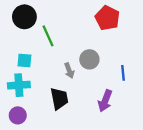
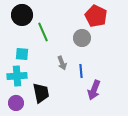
gray circle: (89, 59) -> (82, 38), moved
blue line: (123, 73) -> (81, 71), moved
black trapezoid: (59, 99) -> (41, 93), moved

